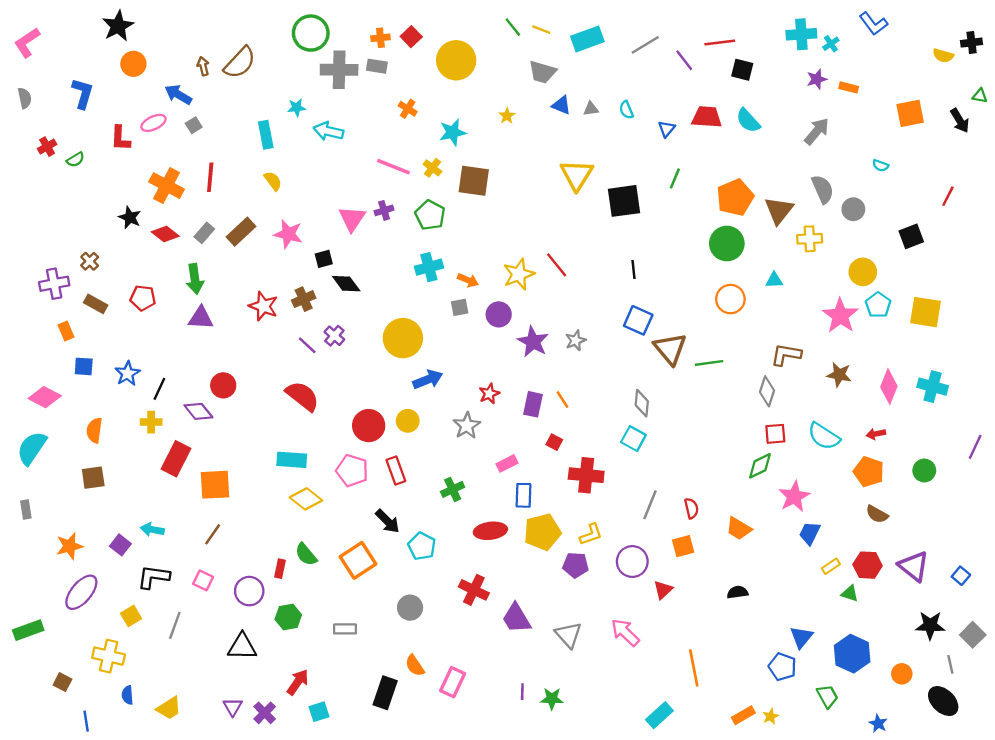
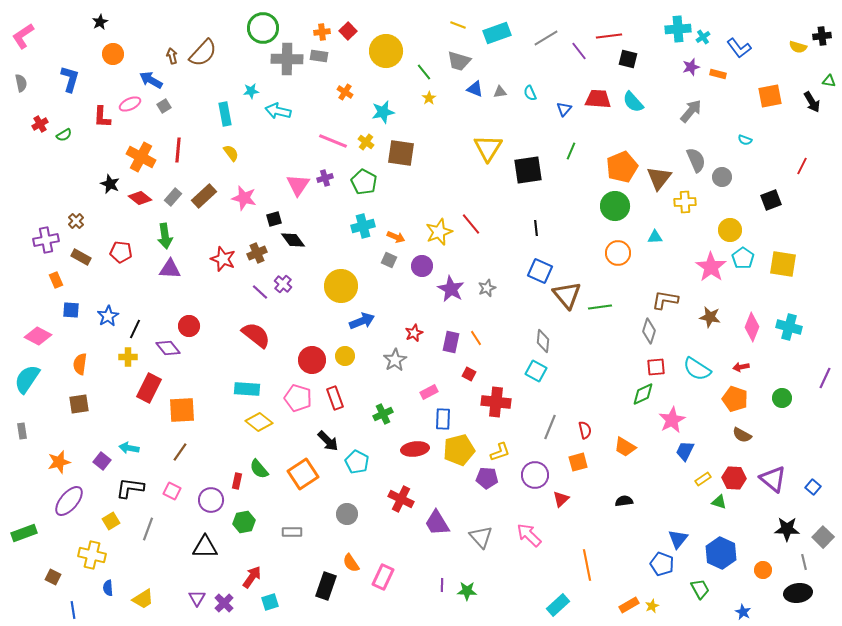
blue L-shape: (873, 24) -> (739, 48), moved
black star: (118, 26) -> (100, 22), size x0.6
green line: (513, 27) -> (424, 72), moved
gray square: (460, 307) -> (389, 260), turned 35
black ellipse: (943, 701) -> (798, 593), turned -52

